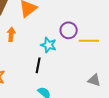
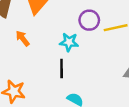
orange arrow: (11, 34) -> (23, 38), turned -32

